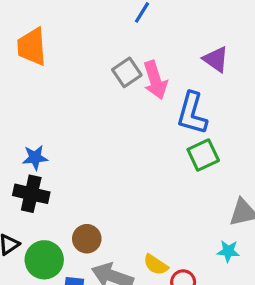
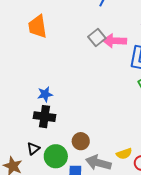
pink arrow: (155, 80) -> (115, 41), turned 115
yellow semicircle: (156, 265) -> (124, 154), turned -49

